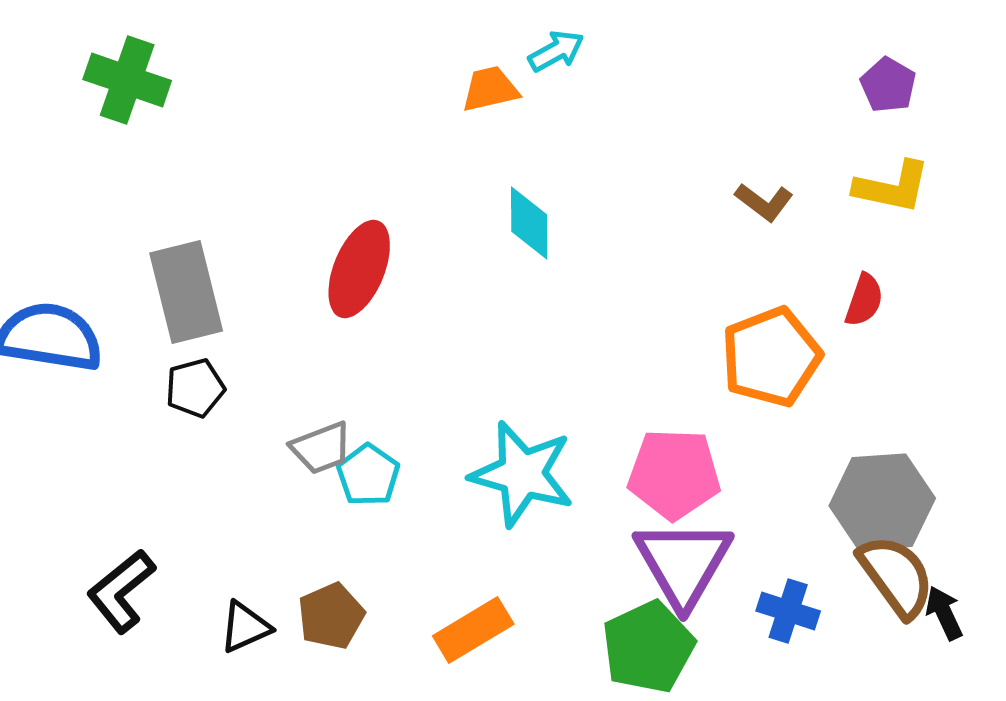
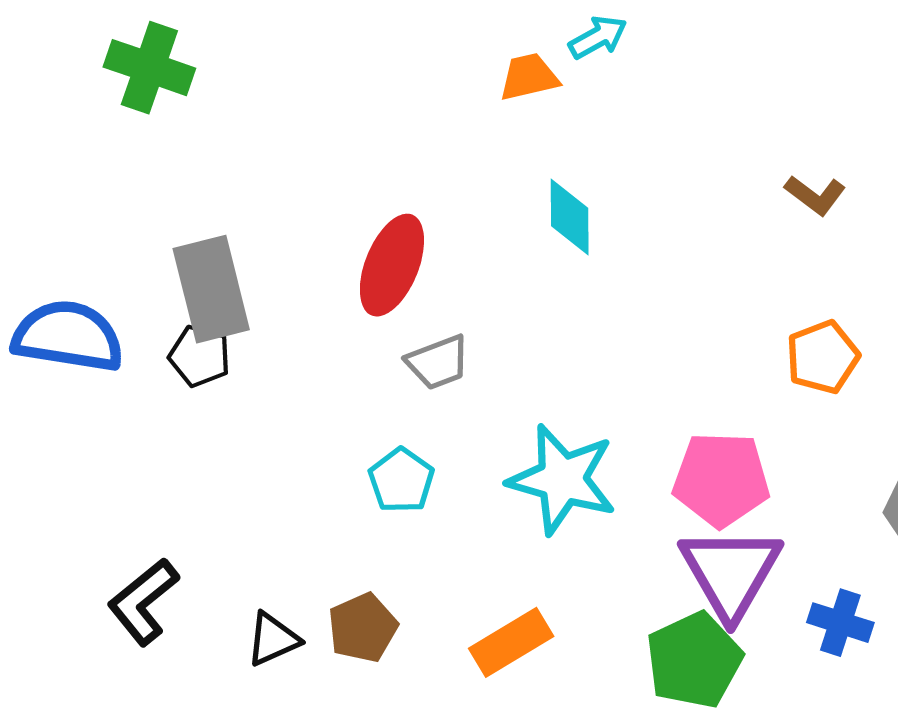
orange pentagon: (771, 357) -> (823, 357), size x0.7
black pentagon: (195, 388) -> (200, 356), moved, turned 30
gray trapezoid: (321, 448) -> (438, 362), moved

